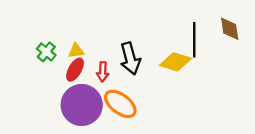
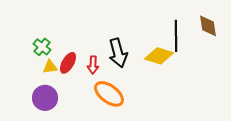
yellow triangle: (76, 51) -> (50, 67), moved
purple circle: (82, 105) -> (45, 98), moved, size x0.7

